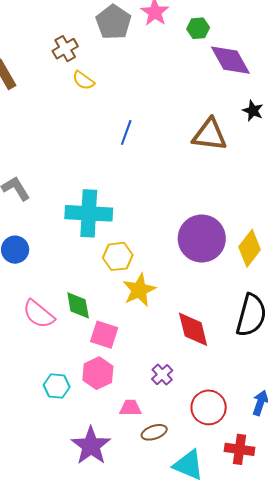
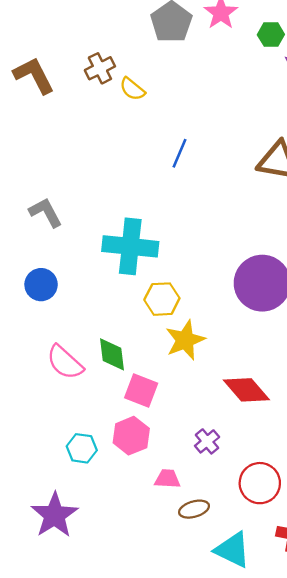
brown cross: (65, 49) -> (100, 68), moved
red diamond: (193, 329) -> (246, 390), turned -30
purple star: (91, 446) -> (55, 515), moved

